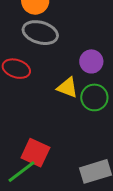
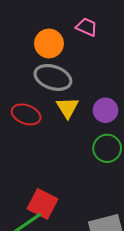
yellow triangle: (67, 88) -> (68, 108), moved, turned 35

